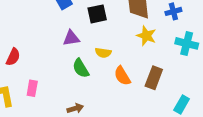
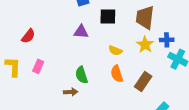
blue cross: (173, 11) -> (167, 40), moved
yellow semicircle: (103, 53) -> (115, 50), moved
green semicircle: (81, 68) -> (81, 75), moved

